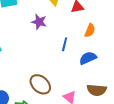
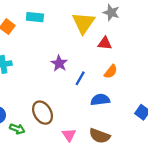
purple star: (39, 22) -> (59, 63), moved

